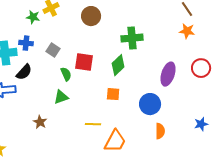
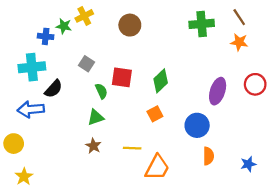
green cross: (132, 38) -> (202, 24), moved
blue cross: (26, 43) -> (46, 36), moved
orange square: (113, 94) -> (155, 114), turned -32
brown star: (40, 122) -> (93, 146), moved
blue star: (201, 124) -> (248, 164), moved

